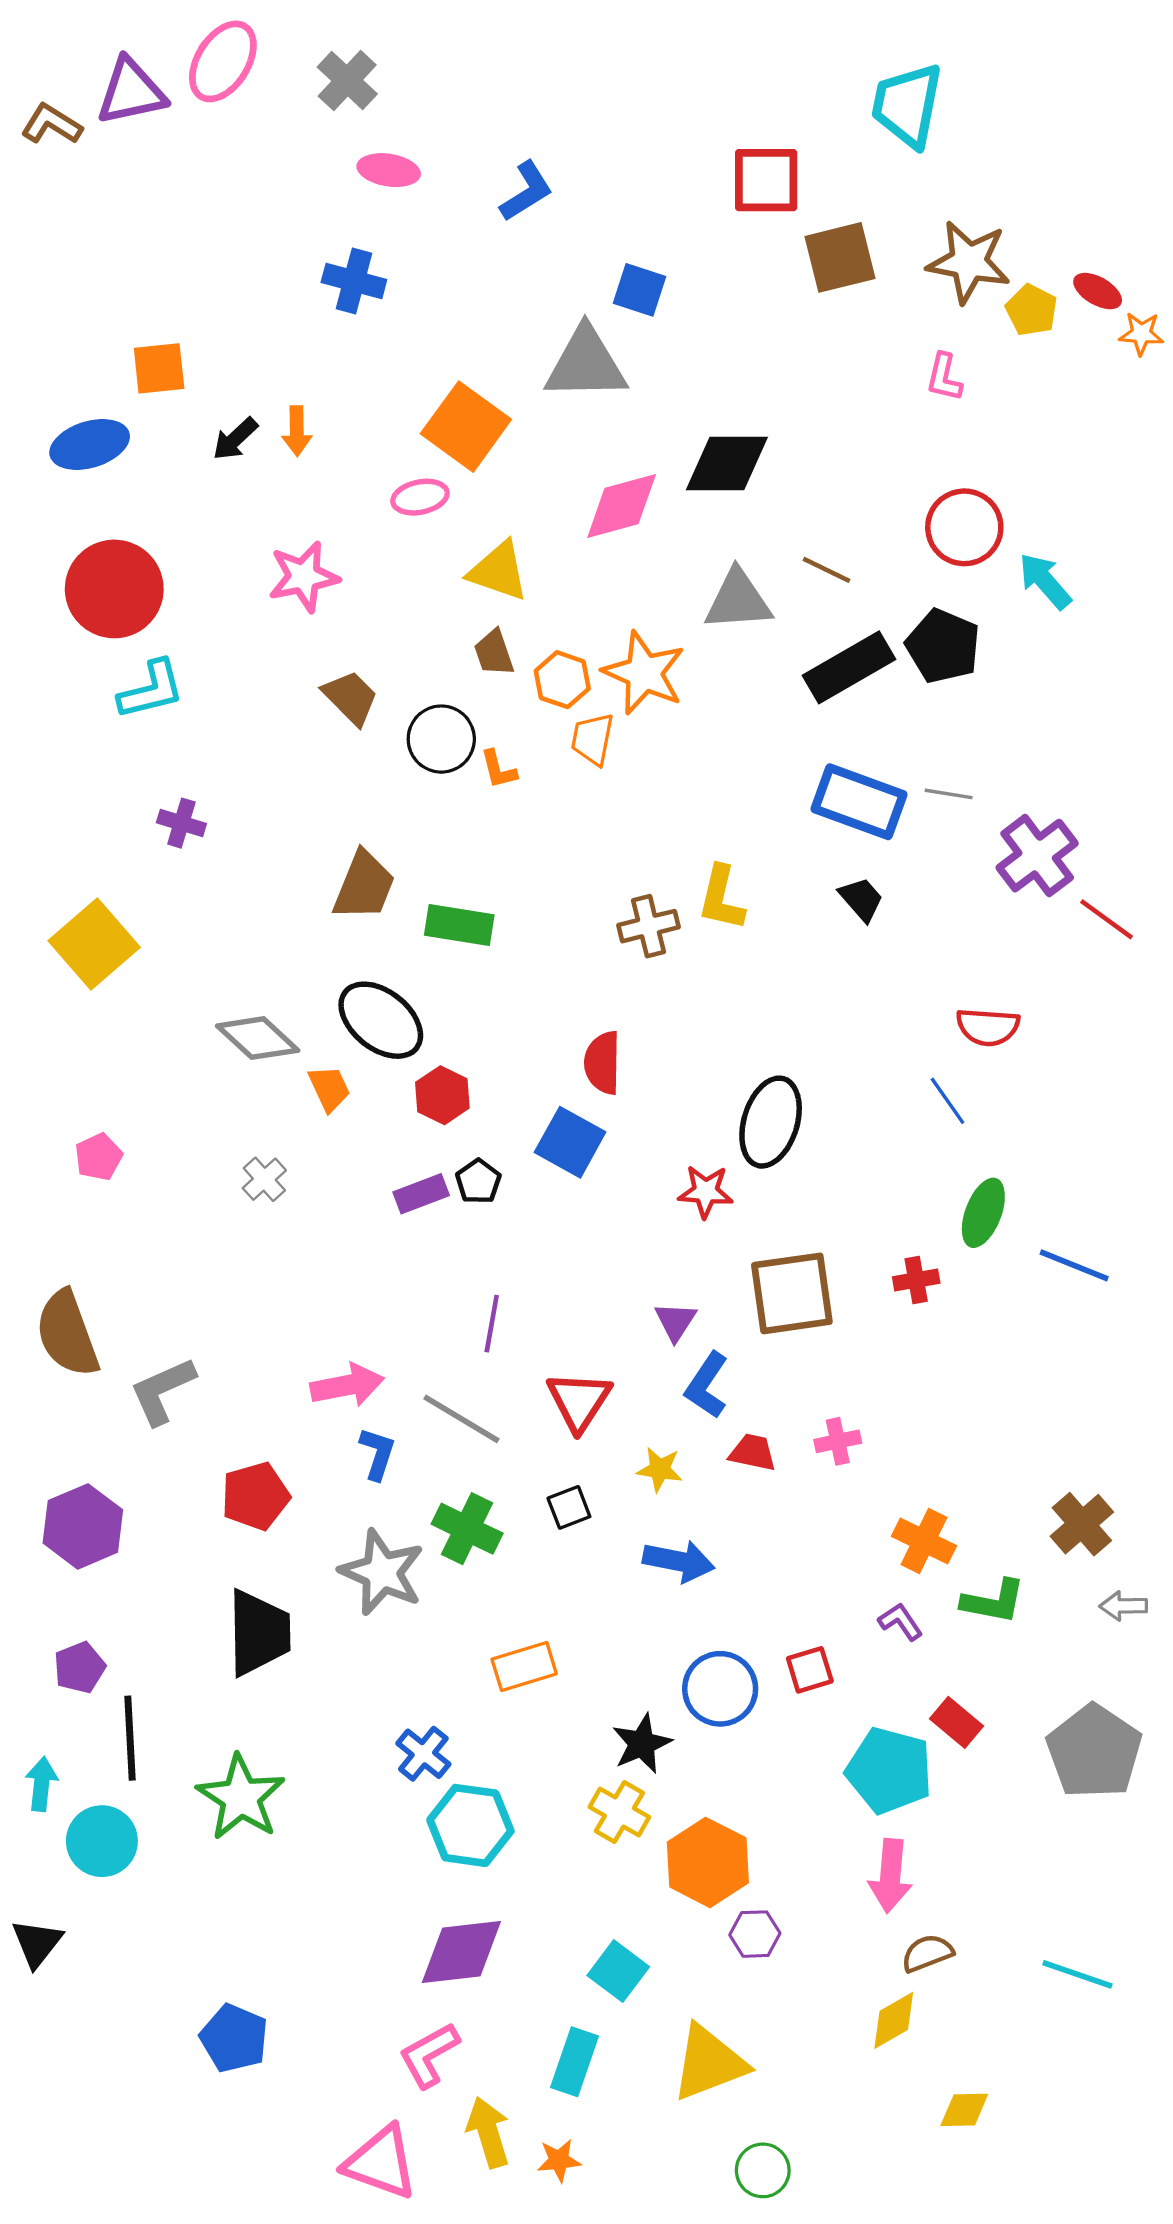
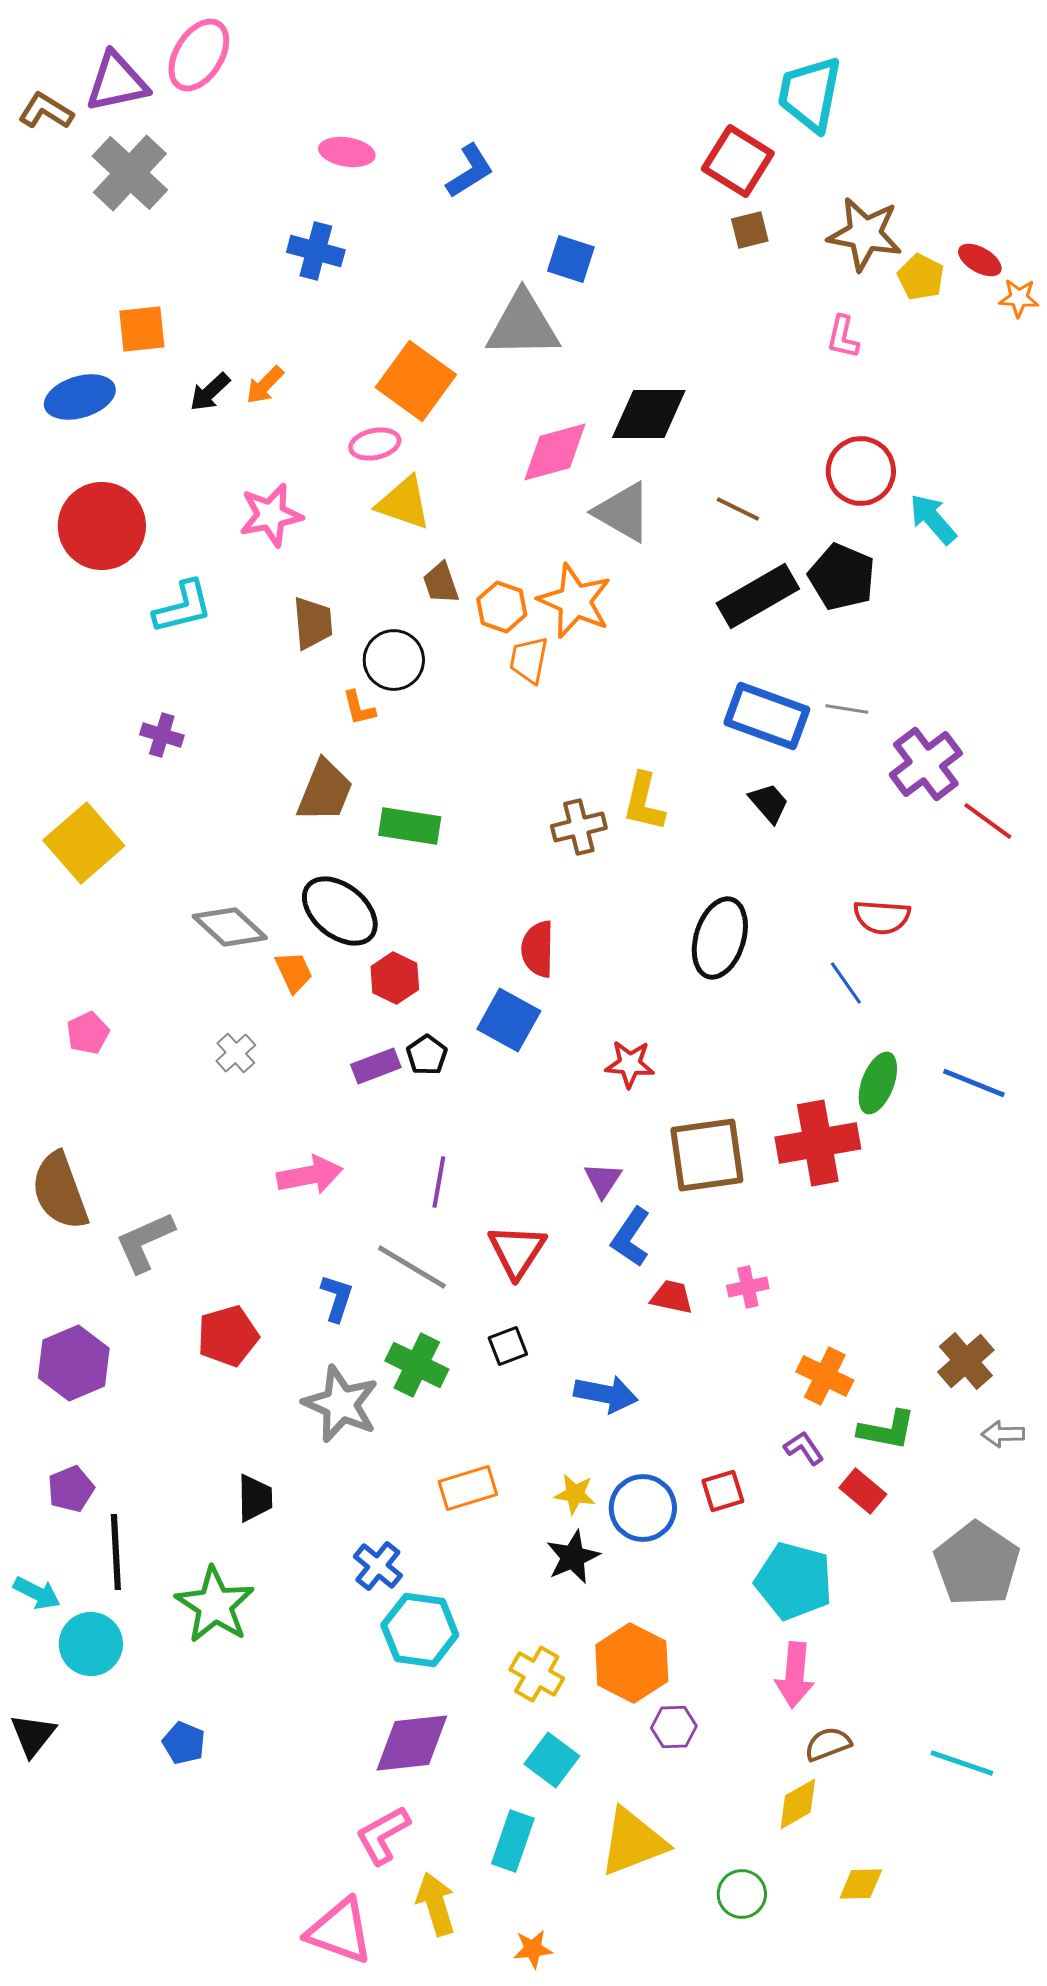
gray cross: (347, 80) -> (130, 173), moved, size x1.4
red square: (766, 180) -> (738, 161), moved, turned 32
brown square: (840, 257) -> (750, 230), size x0.6
orange arrow: (297, 431) -> (265, 385), turned 45
yellow triangle: (498, 571) -> (404, 503), moved
gray triangle: (738, 600) -> (623, 512), moved, turned 34
cyan L-shape: (151, 690) -> (183, 607), moved
brown trapezoid: (351, 698) -> (313, 623), turned 40
orange L-shape: (498, 769) -> (359, 708), moved
black ellipse: (771, 1122) -> (720, 938), moved
blue line: (1074, 1265) -> (974, 1083), moved
red cross: (916, 1280) -> (818, 1143), size x2.0
pink arrow: (347, 1385) -> (310, 1175), moved
yellow star: (660, 1469) -> (575, 1494), moved
black trapezoid: (259, 1633) -> (255, 1498), moved, size x0.6
red rectangle: (956, 1722) -> (863, 1491), moved
cyan arrow: (41, 1784) -> (37, 1593), turned 111
yellow cross: (619, 1812) -> (537, 1674), moved
blue pentagon: (234, 2038) -> (184, 1743), moved, size x0.7
orange star: (559, 2160) -> (533, 1949), moved
green circle: (763, 2170) -> (742, 1894), moved

